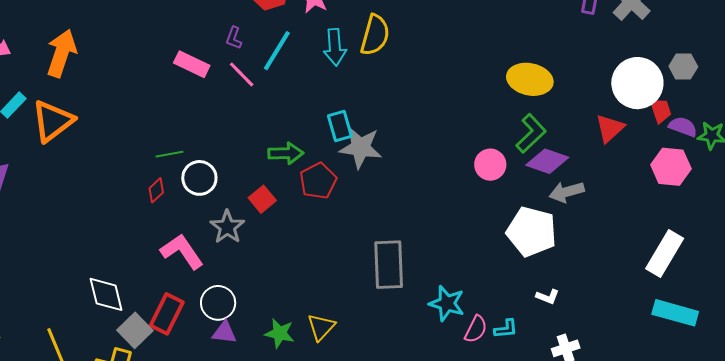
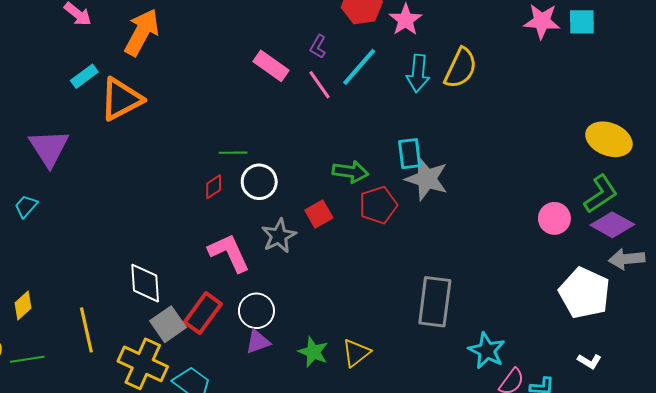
purple triangle: (224, 332) -> (258, 342), turned -36

